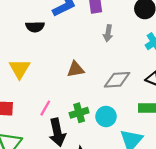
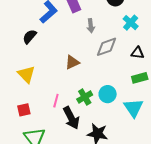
black semicircle: (35, 27) -> (30, 37), turned 147
gray diamond: (117, 80) -> (107, 47), moved

